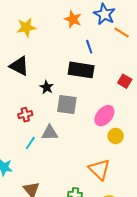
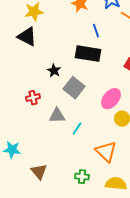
black triangle: (19, 66) -> (27, 37), moved
gray square: (67, 104) -> (74, 88), turned 30
cyan line: (30, 143) -> (77, 129), moved

